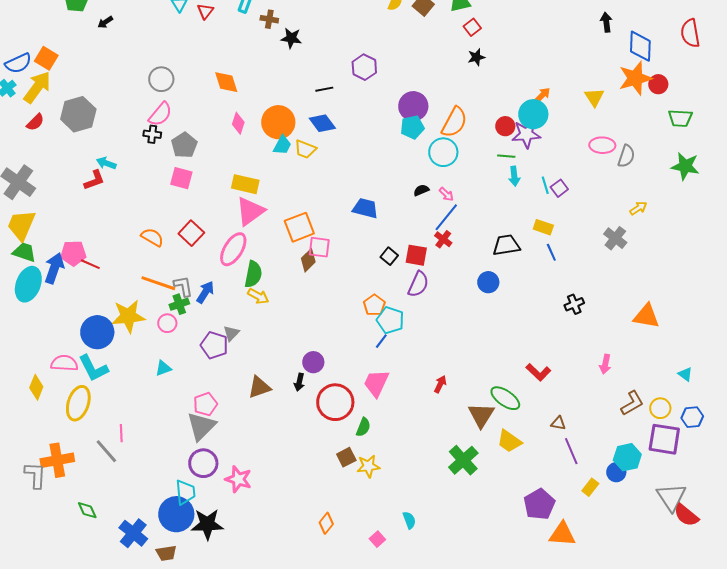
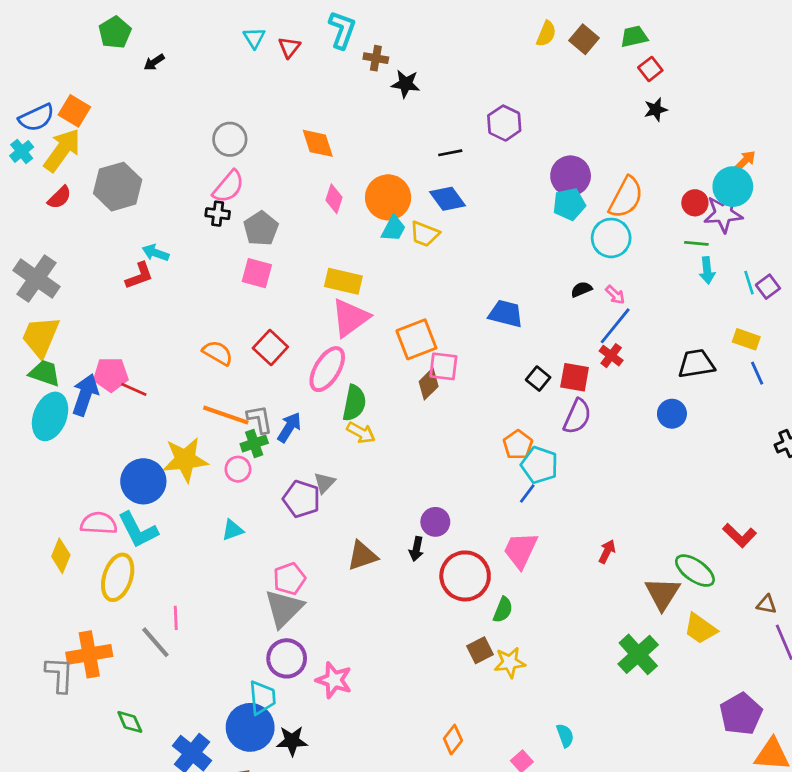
black star: (207, 524) -> (292, 741), size x0.7

